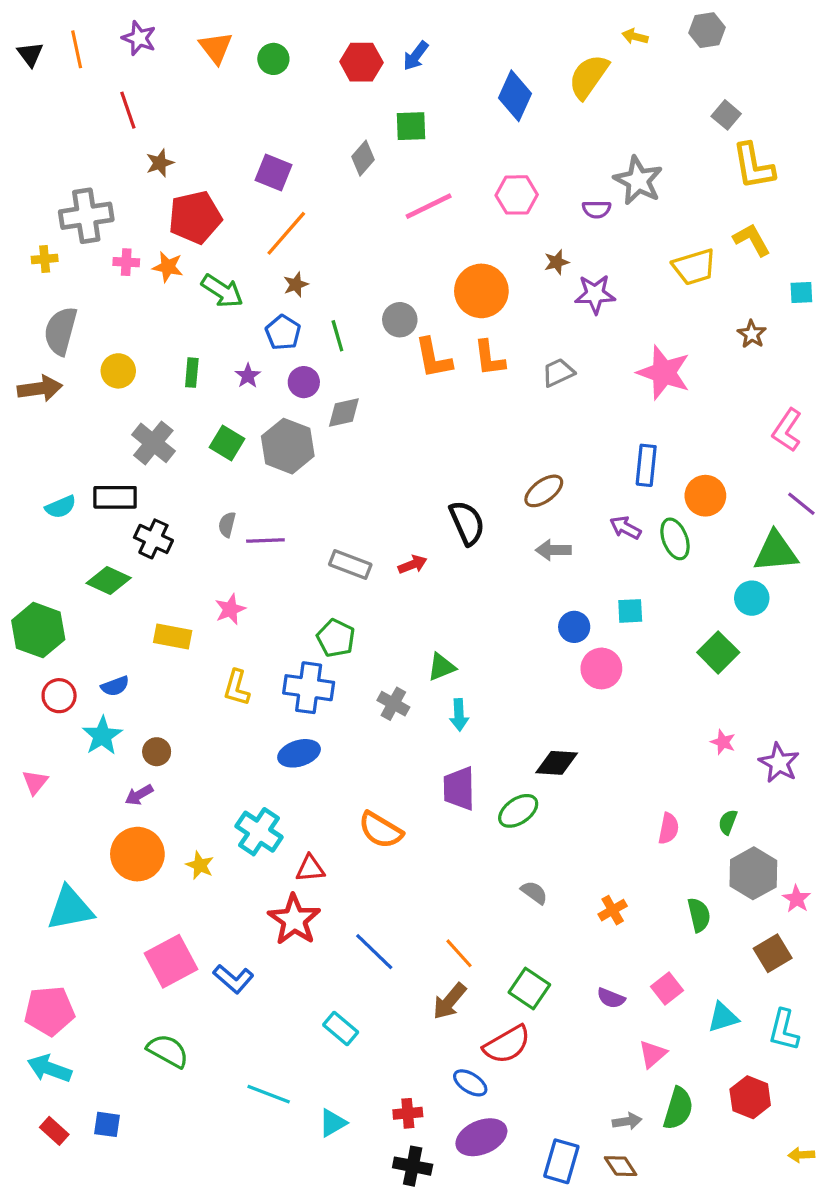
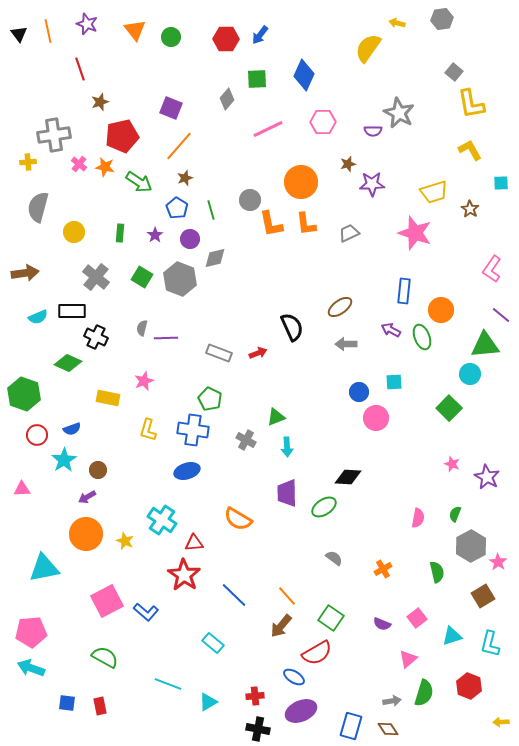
blue diamond: (515, 96) -> (304, 75), moved
pink cross: (126, 262) -> (79, 164), turned 35
yellow trapezoid: (694, 267) -> (434, 192), moved
brown arrow: (40, 389) -> (25, 273), moved
pink triangle: (35, 782) -> (22, 489), turned 48
red rectangle: (54, 1131) -> (100, 706), moved, turned 36

